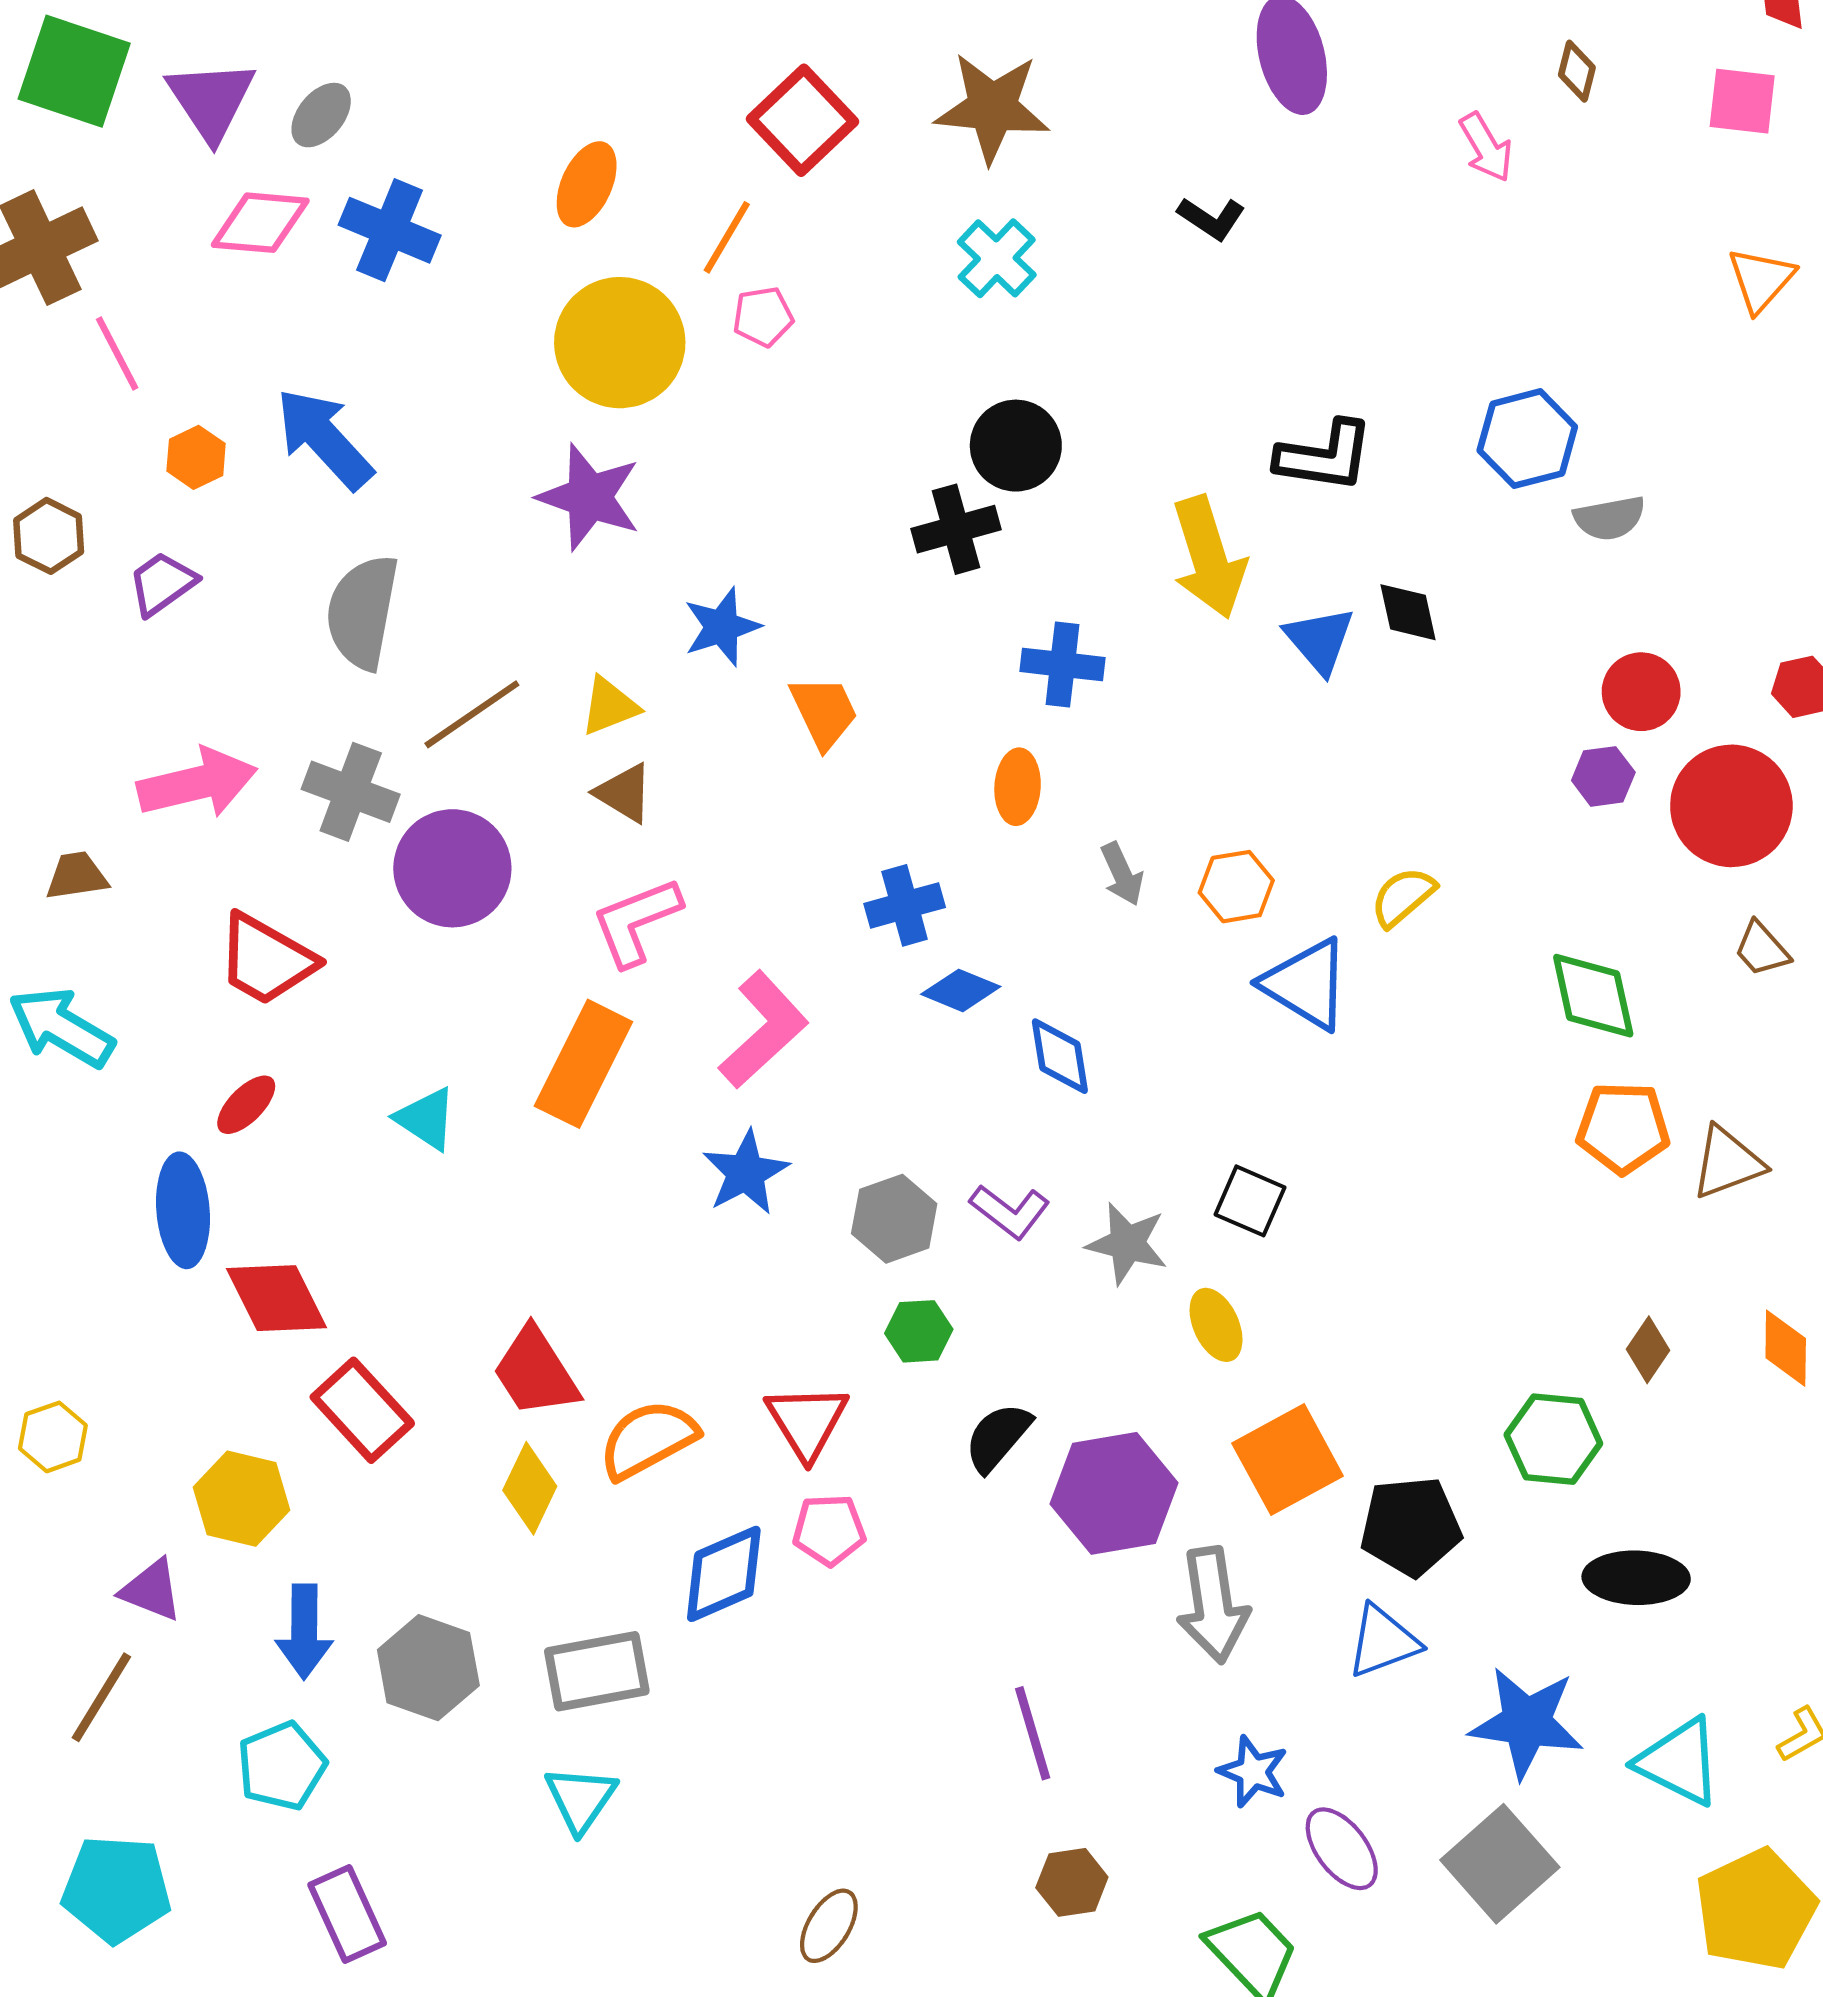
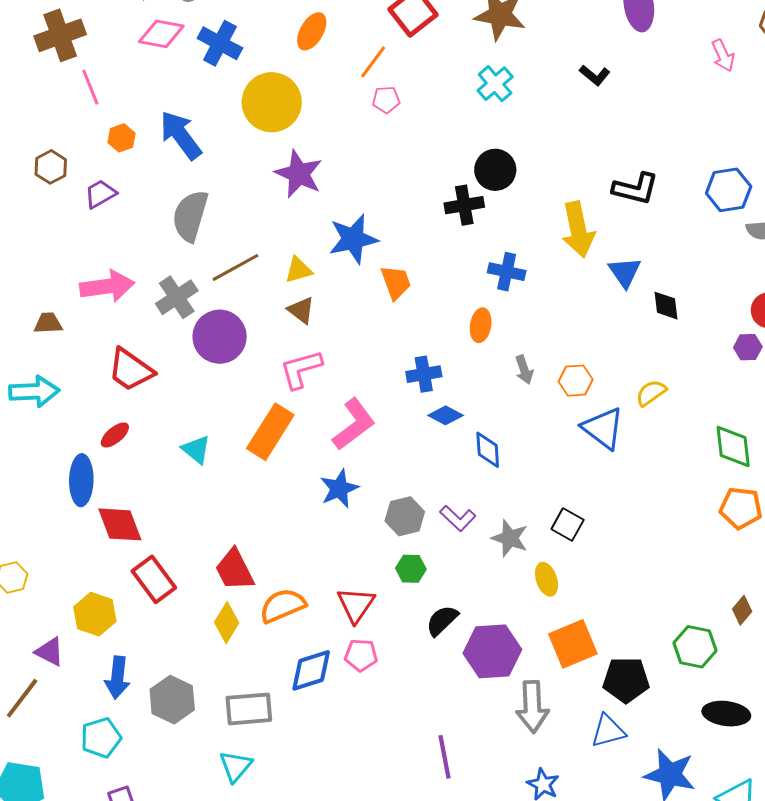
yellow circle: (620, 343) -> (272, 102), moved
black diamond: (1408, 612) -> (666, 306), moved
blue star: (722, 627) -> (353, 239), size x1.4
gray cross: (351, 792) -> (177, 297), turned 30
cyan arrow: (61, 1028) -> (34, 391), turned 141

